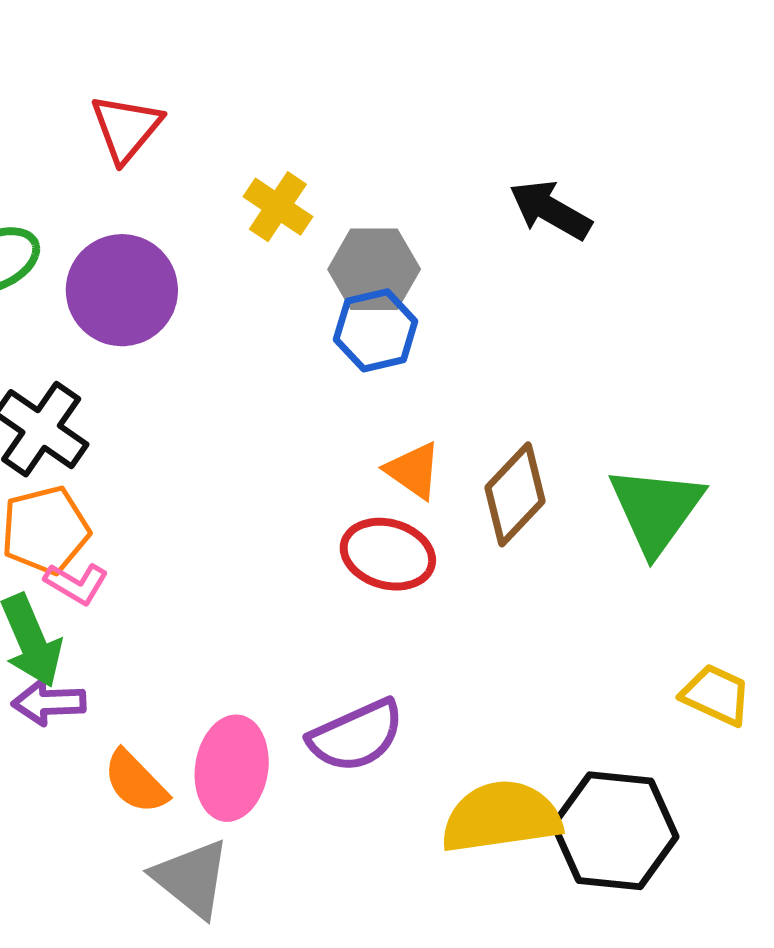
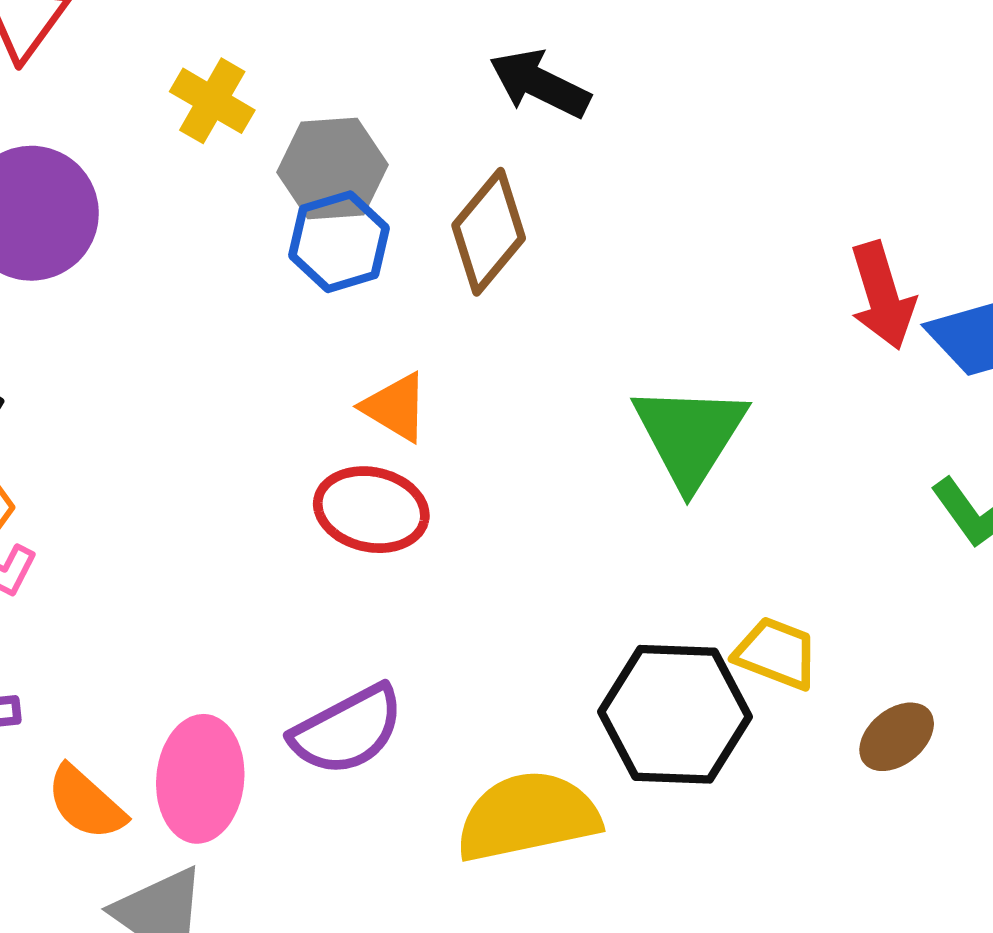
brown diamond: (515, 494) -> (489, 232), moved
black hexagon: (615, 831) -> (675, 714), moved

